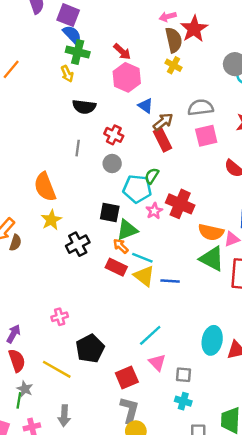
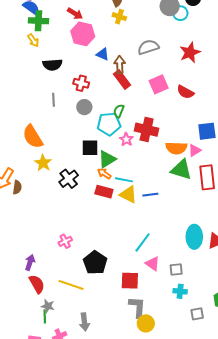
brown arrow: (163, 122) -> (120, 65), turned -42
pink square: (206, 136) -> (159, 84), moved
red square: (127, 377) -> (130, 281), turned 36

